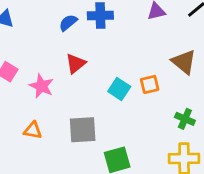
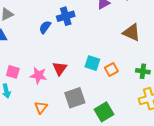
red triangle: (76, 63) -> (60, 69), moved
orange square: (150, 84) -> (111, 70), moved
orange triangle: (33, 130) -> (41, 107), turned -48

